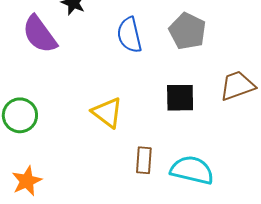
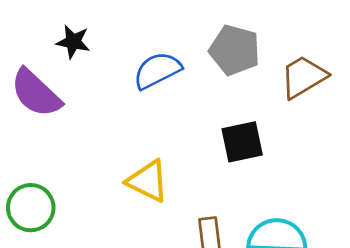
blue semicircle: (129, 35) -> (157, 70), turned 87
brown trapezoid: (237, 86) -> (303, 77), moved

